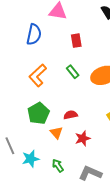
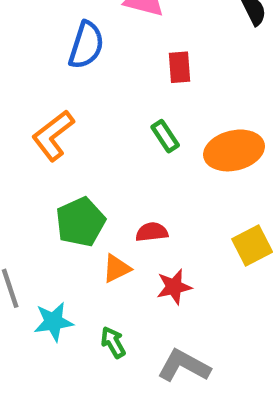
orange L-shape: (38, 75) -> (53, 136), moved
orange triangle: (56, 133) -> (116, 268), turned 40

